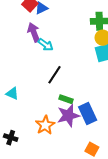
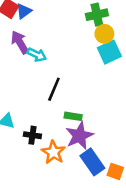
blue rectangle: (88, 113) -> (92, 162), moved
black cross: (11, 138) -> (32, 135), moved

